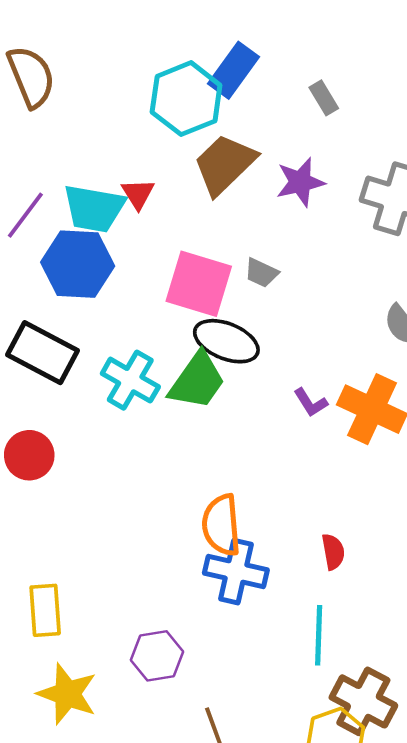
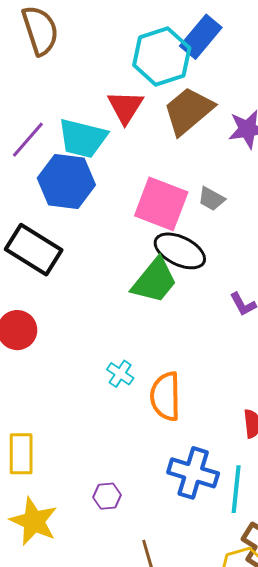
red triangle: (138, 194) -> (125, 107), moved, size x1.4
cyan cross: (130, 380) -> (120, 374), moved, size x0.6
blue cross: (236, 572) -> (193, 473), moved
purple hexagon: (157, 656) -> (107, 496), size x0.7

